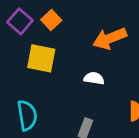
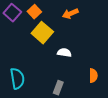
orange arrow: (110, 38) -> (70, 14), moved, size x0.7
yellow square: (41, 58) -> (42, 33), moved, turned 30

